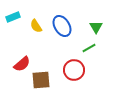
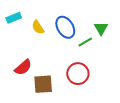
green line: (89, 48) -> (85, 42), moved

